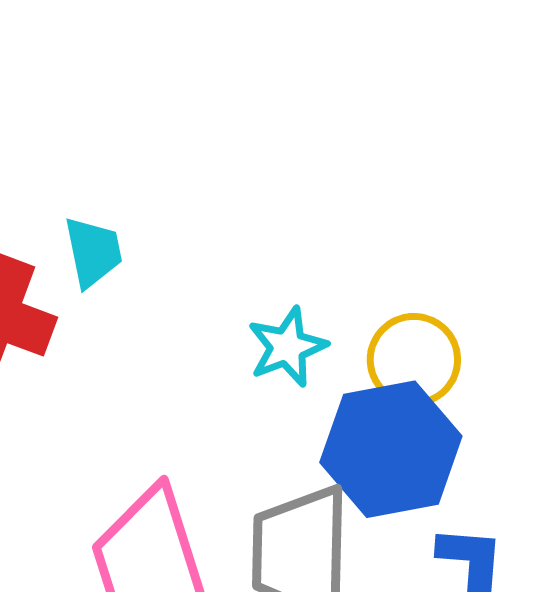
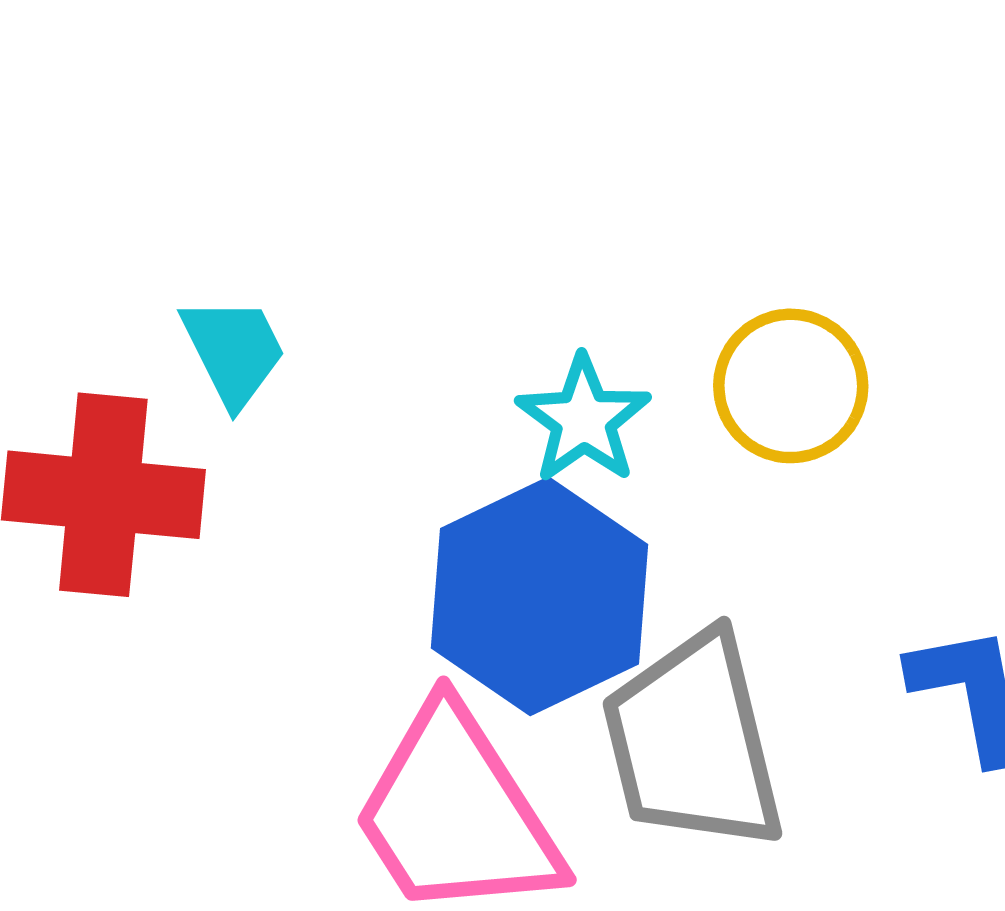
blue hexagon: (391, 449) -> (539, 596), moved

